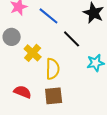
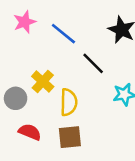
gray circle: (12, 37) -> (16, 98), moved

